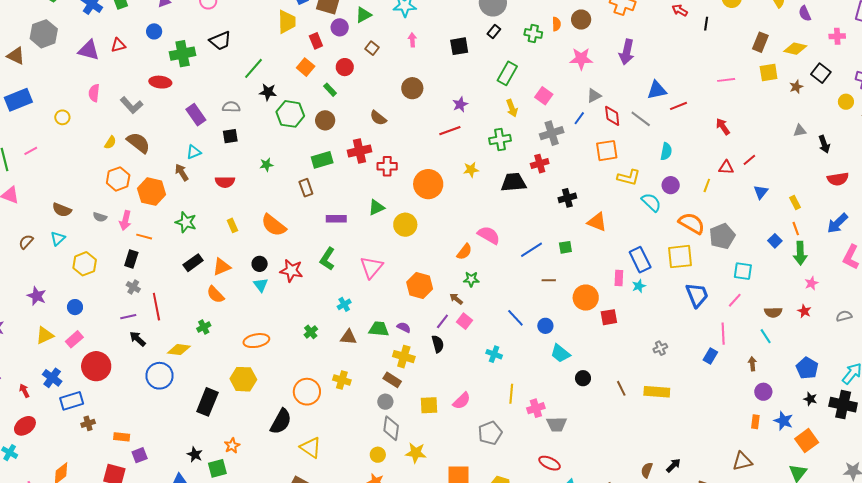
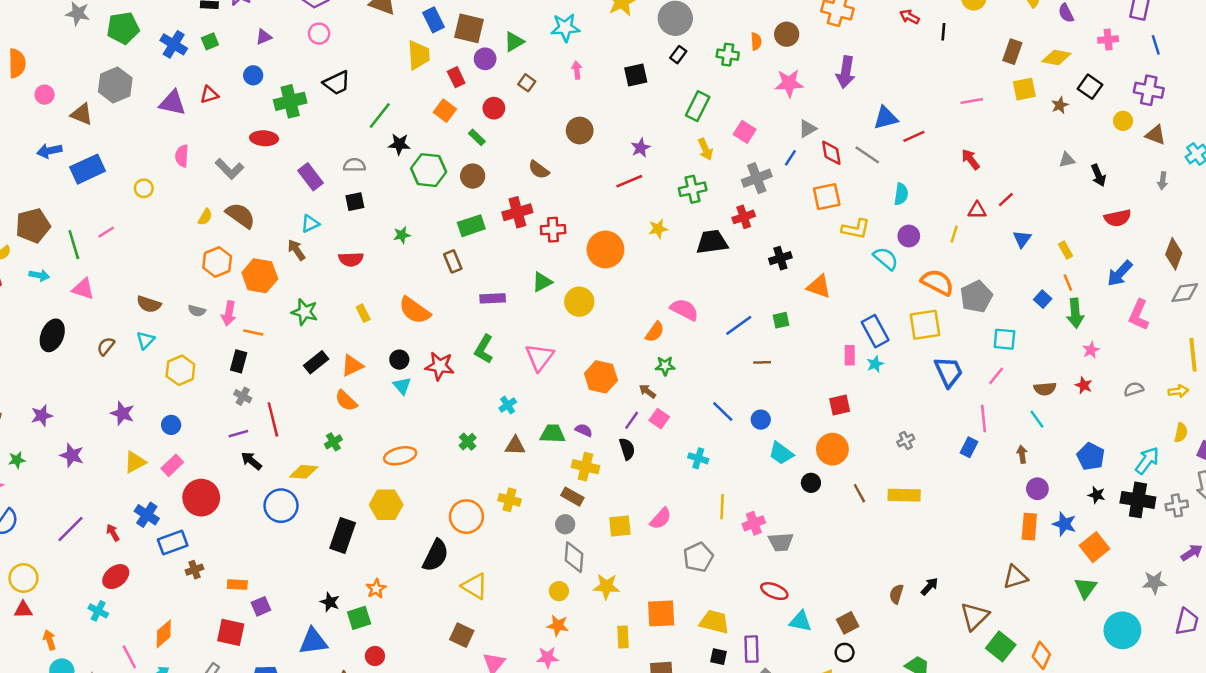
orange circle: (586, 298) -> (832, 449), moved
orange rectangle: (755, 422) -> (1029, 527), size x1.5

